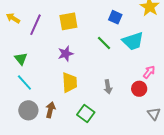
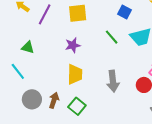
green triangle: (21, 59) -> (28, 47), turned -40
cyan line: (24, 83) -> (18, 71), moved
gray arrow: (108, 87) -> (113, 81), size x1.5
green square: (86, 113) -> (77, 106), moved

